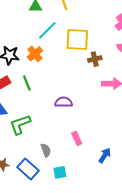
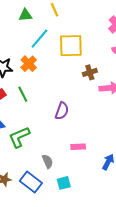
brown cross: (95, 59) -> (90, 72), moved
purple semicircle: (64, 102) -> (62, 111), turned 114
pink rectangle: (77, 138) -> (78, 147), turned -64

